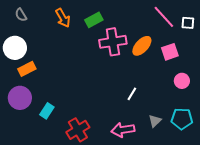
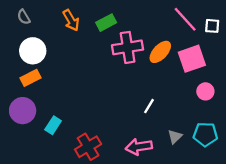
white circle: (15, 48) -> (33, 51), moved
pink square: (170, 52) -> (192, 59), size x1.4

